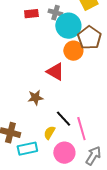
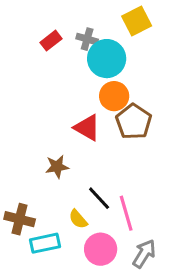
red rectangle: (31, 14) -> (51, 41), turned -32
brown pentagon: (89, 38) -> (134, 122), moved
yellow semicircle: (49, 133) -> (78, 219), turned -72

